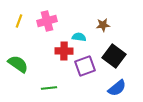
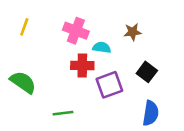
pink cross: (47, 21) -> (76, 31), moved, turned 36
black square: (114, 56) -> (147, 72), size x0.7
blue semicircle: (117, 88) -> (151, 113), turned -42

